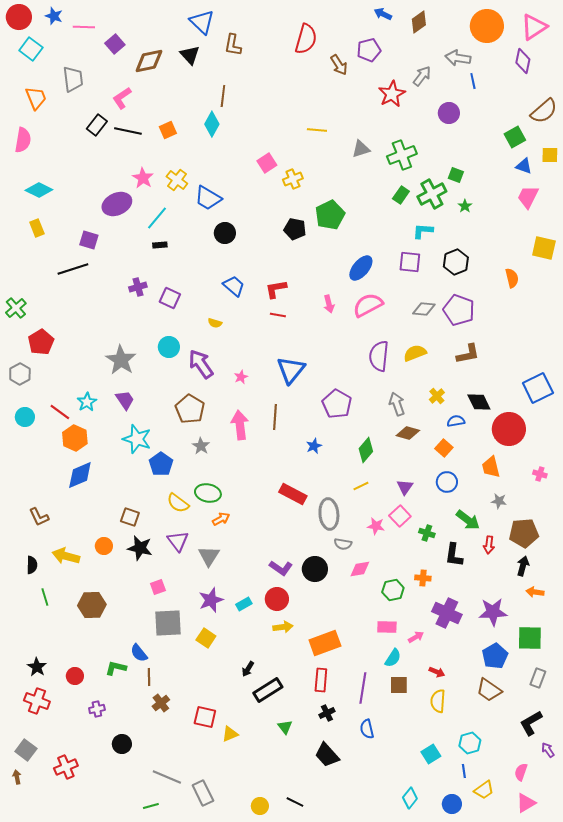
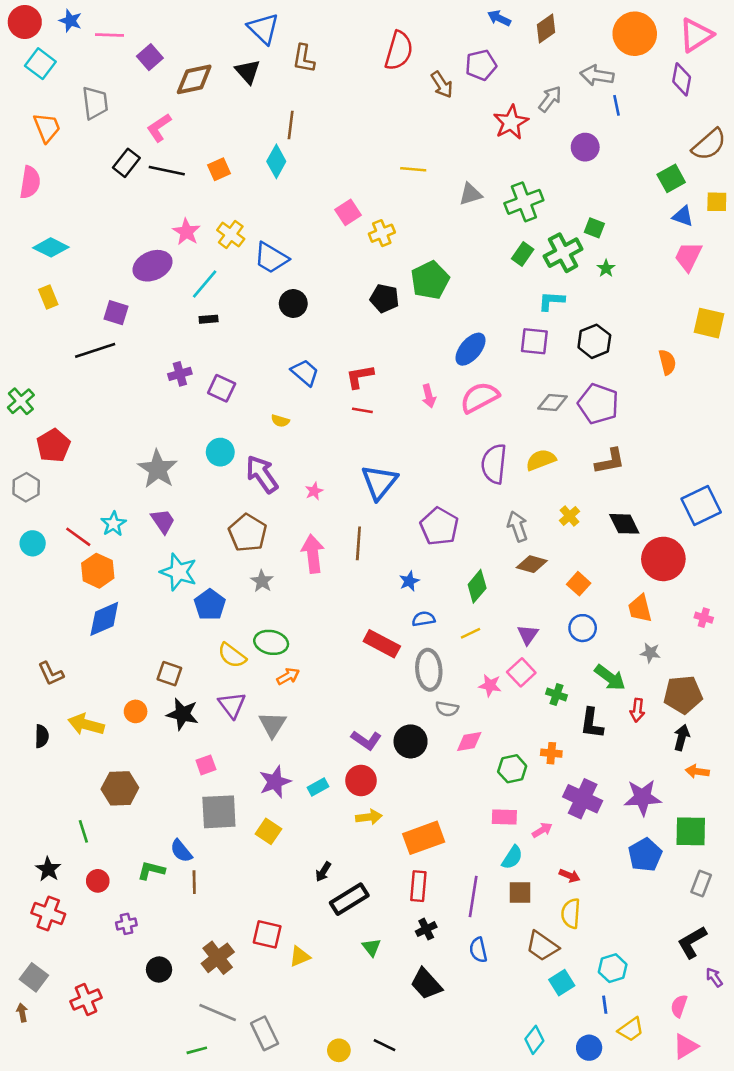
blue semicircle: (456, 421) -> (424, 619), moved
green line: (45, 597) -> (83, 831), moved
brown trapezoid: (489, 690) -> (542, 946), moved
brown cross: (161, 703) -> (218, 958), moved, size x1.4

